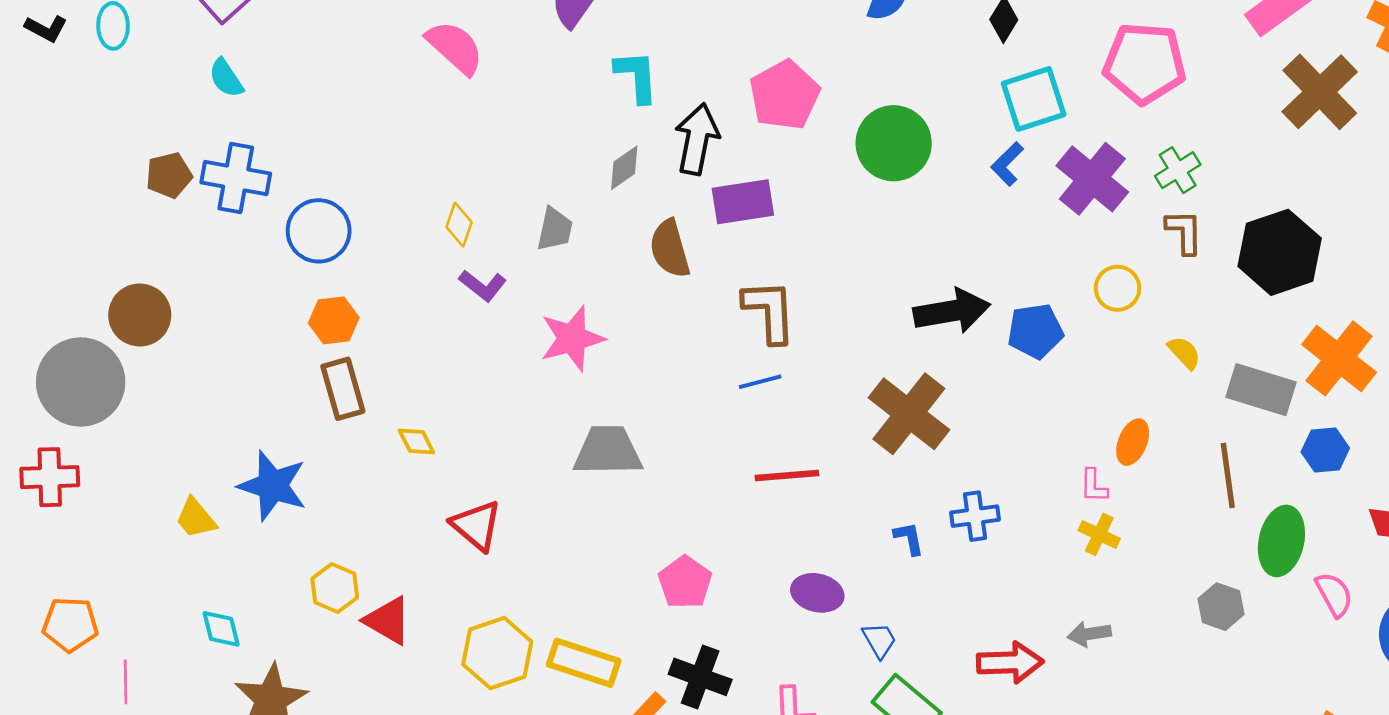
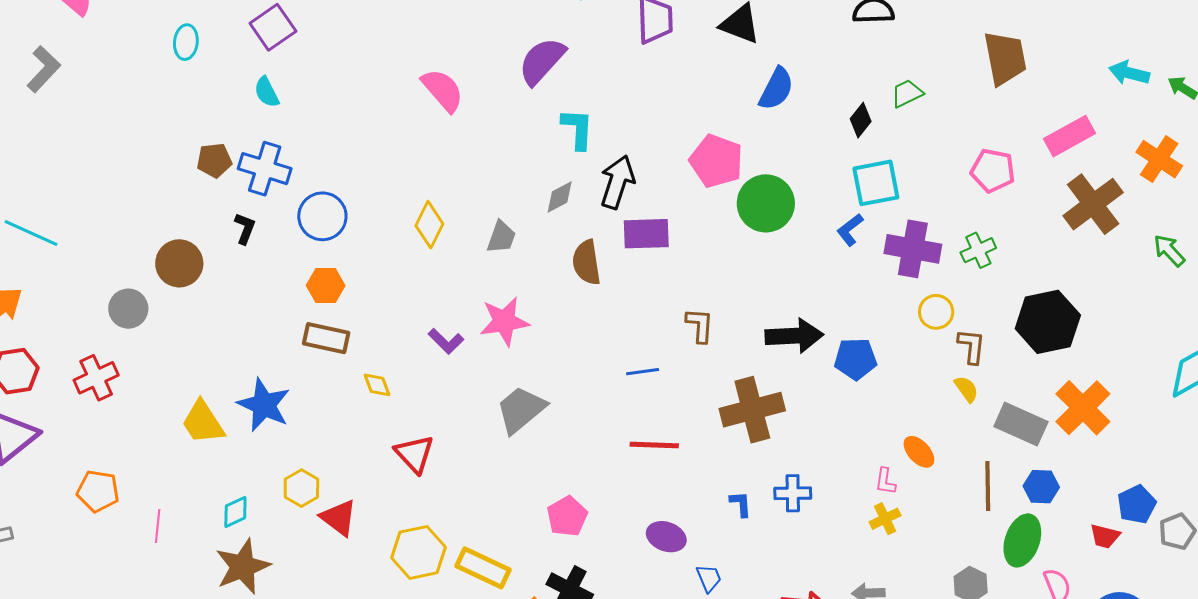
black L-shape: (46, 28) -> (245, 228), moved, turned -104
pink pentagon: (1145, 63) -> (993, 170), moved, size x0.7
pink pentagon: (784, 95) -> (716, 161), moved, turned -30
purple cross: (1092, 179) -> (913, 249), turned -36
yellow diamond: (459, 225) -> (429, 225), size x1.4
brown L-shape: (1184, 232) -> (972, 346), moved
purple L-shape: (483, 285) -> (446, 341), moved
yellow circle: (1118, 288) -> (936, 312), moved
brown L-shape: (769, 311) -> (700, 325), moved, size x0.7
gray circle: (81, 382) -> (128, 309), size x0.6
brown rectangle: (343, 389) -> (326, 338), turned -69
brown cross: (909, 414) -> (752, 410), turned 30
orange ellipse: (1133, 442) -> (919, 452), turned -72
blue hexagon: (1325, 450) -> (1041, 487), moved
gray trapezoid: (608, 451) -> (521, 410), turned -46
red cross: (50, 477) -> (96, 378), turned -30
yellow trapezoid: (196, 518) -> (203, 422), size x1.4
yellow cross: (1099, 534) -> (885, 519), turned 32
cyan diamond: (221, 629) -> (235, 512), moved, turned 72
pink line: (126, 682) -> (158, 526), moved

